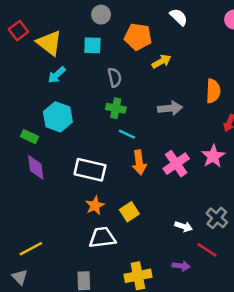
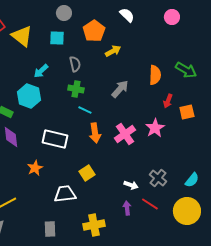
orange pentagon: (138, 37) -> (94, 31), turned 30
cyan arrow: (57, 75) -> (41, 71), moved
gray arrow: (170, 108) -> (120, 89), turned -42
orange star: (95, 206) -> (35, 168), moved
purple arrow: (181, 266) -> (127, 208), moved, turned -104

